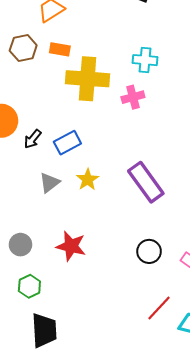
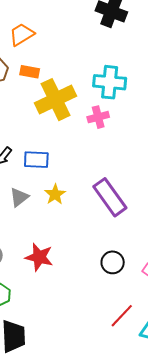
cyan cross: (145, 60) -> (110, 82), size x1.4
yellow cross: (88, 79) -> (55, 100), turned -30
blue rectangle: (67, 143) -> (36, 160), turned 30

